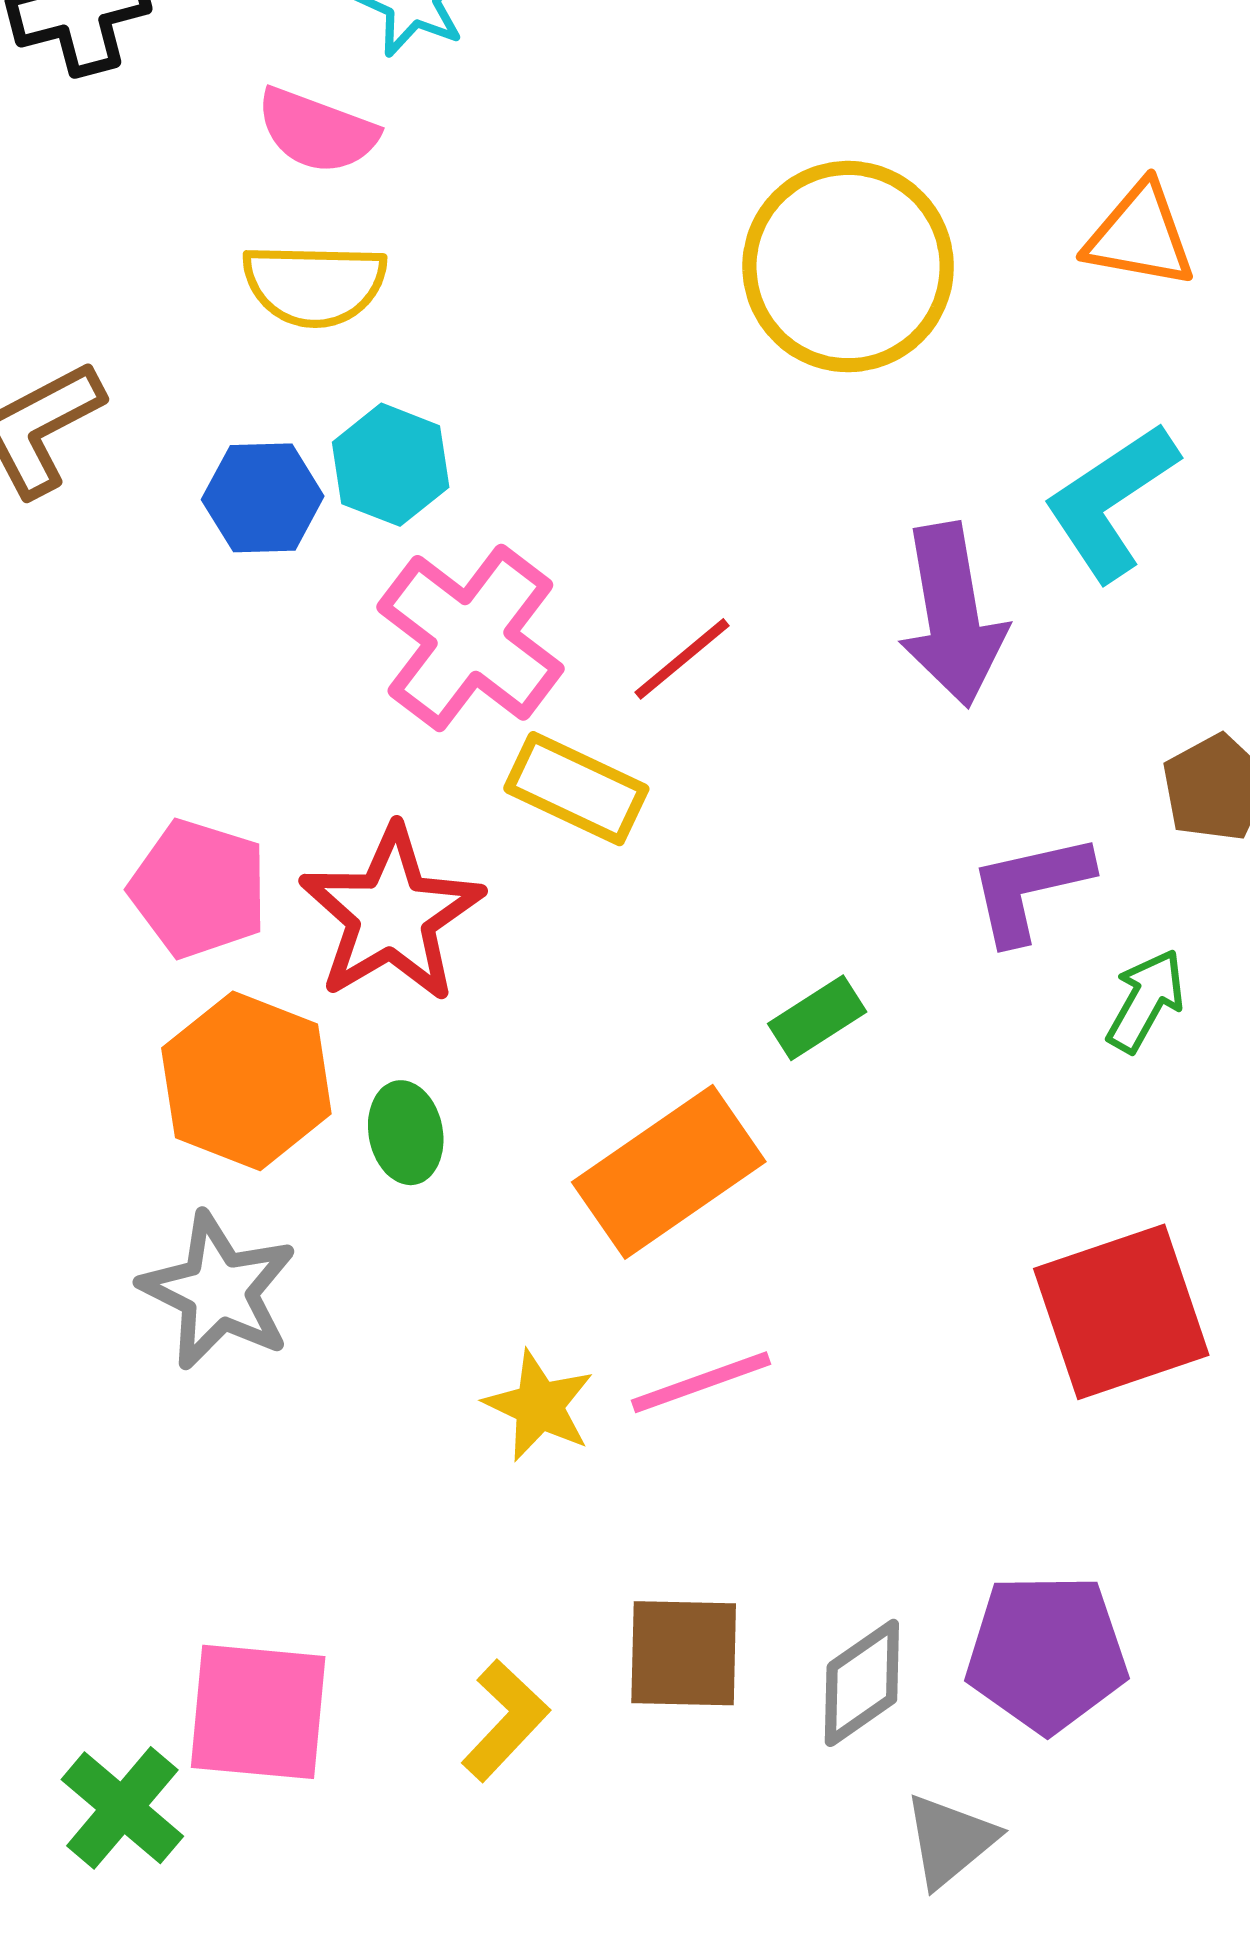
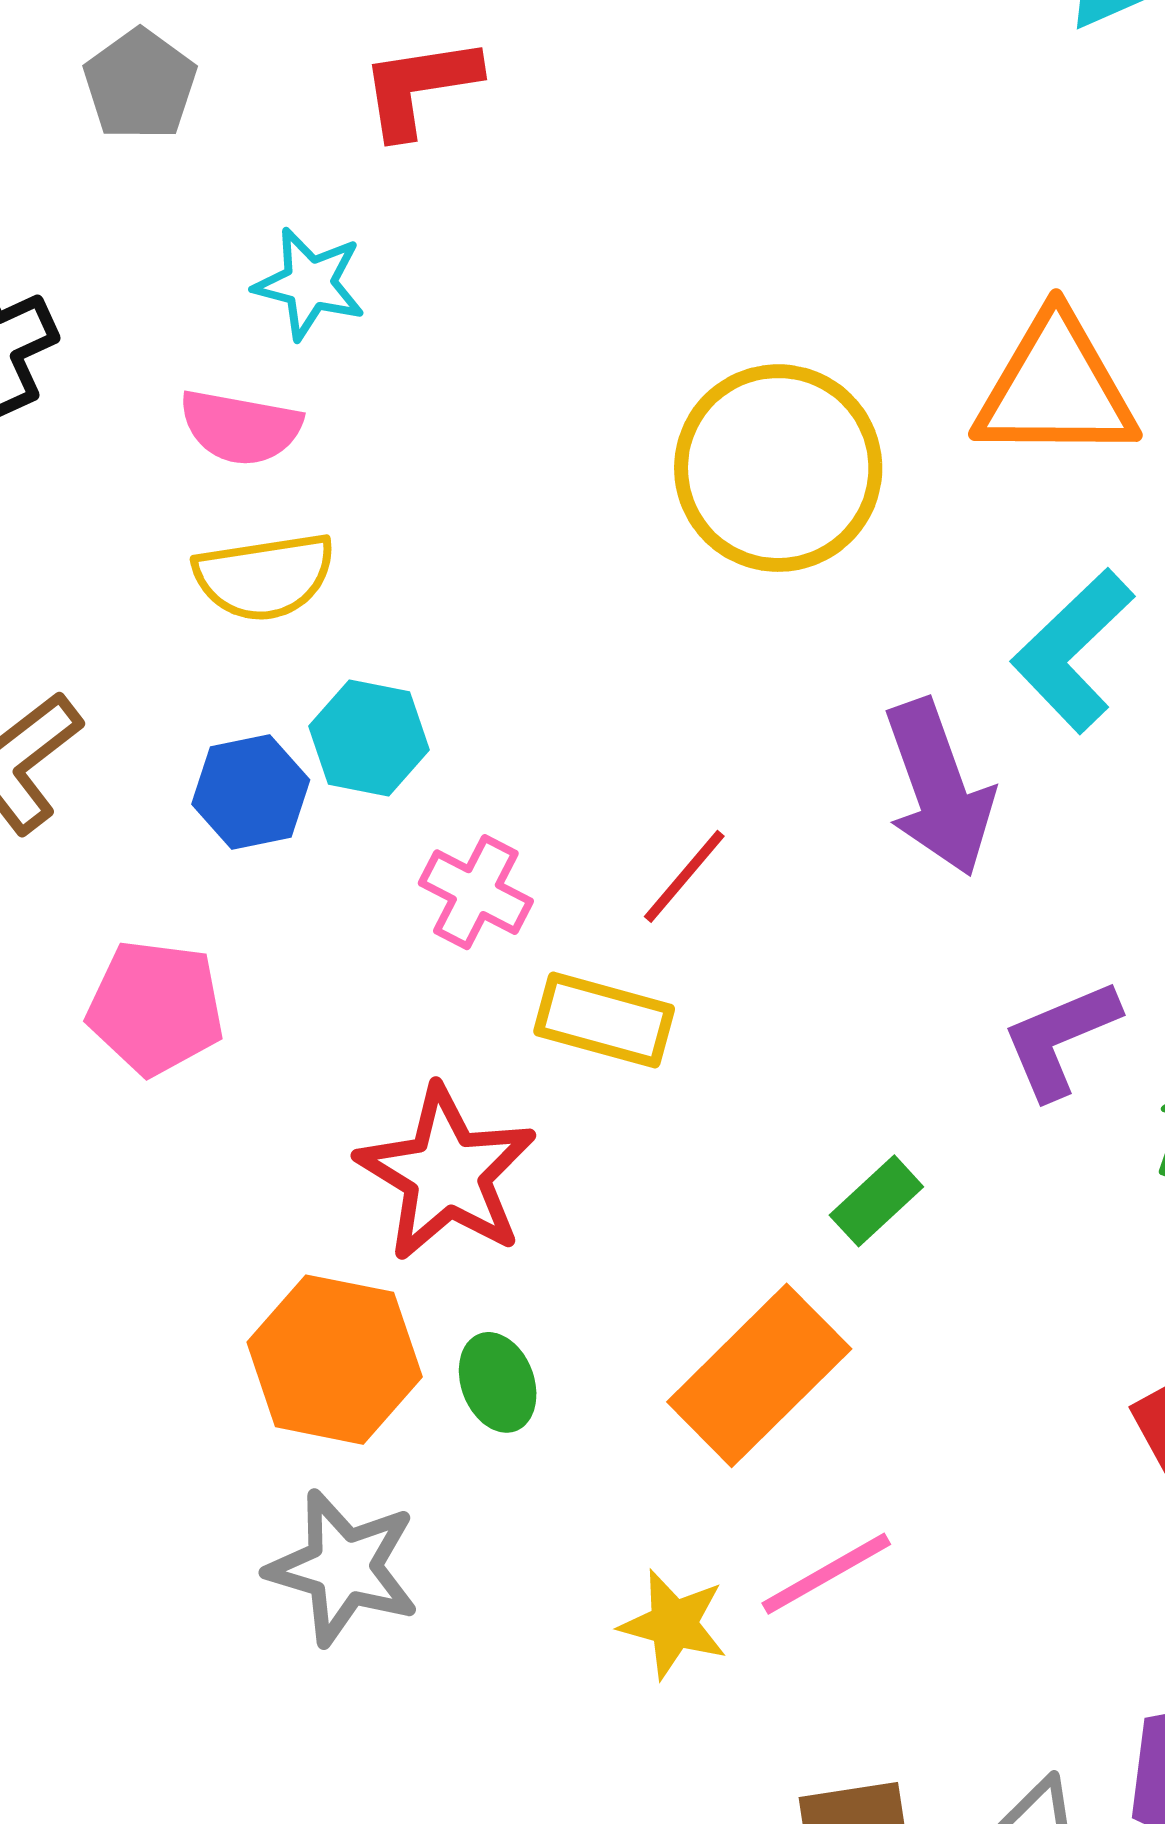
orange triangle: (1140, 236) -> (1056, 388), size x1.5
pink cross: (470, 638) -> (476, 892), size x0.6
pink pentagon: (199, 889) -> (156, 1008), moved

